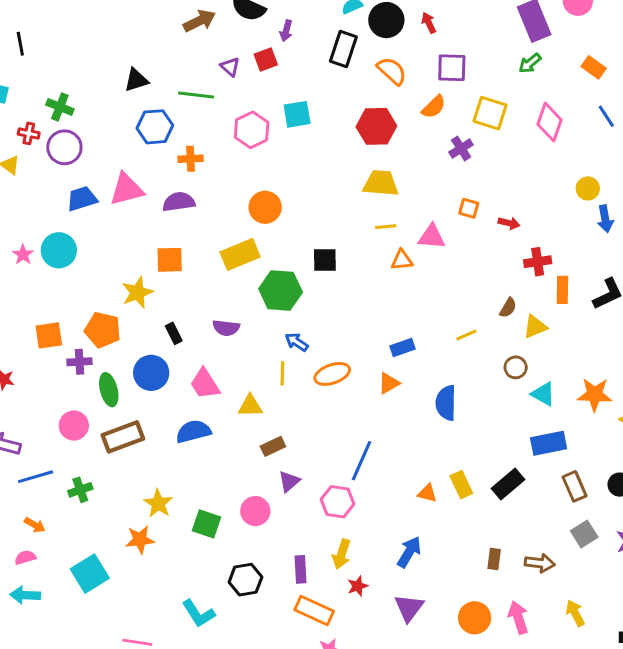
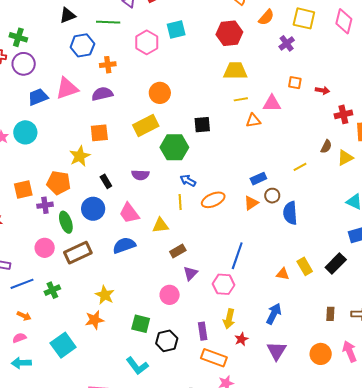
brown circle: (516, 367) -> (272, 196), moved
green square: (207, 524) -> (141, 324), moved

